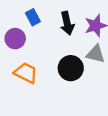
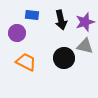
blue rectangle: (33, 17) -> (32, 15), turned -56

